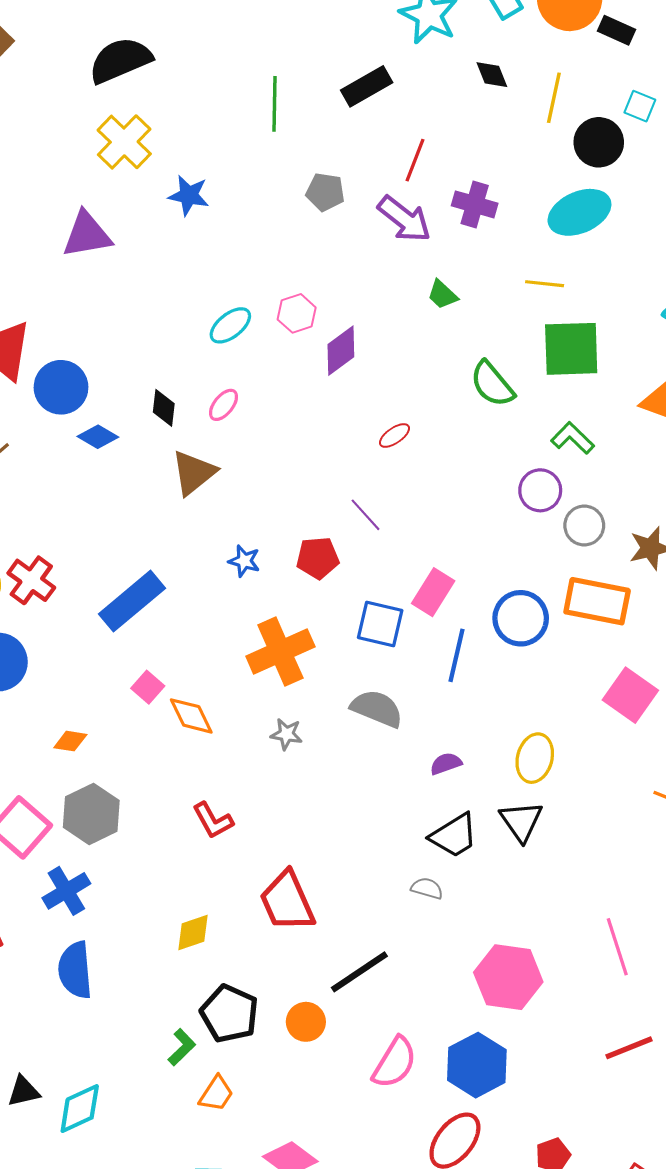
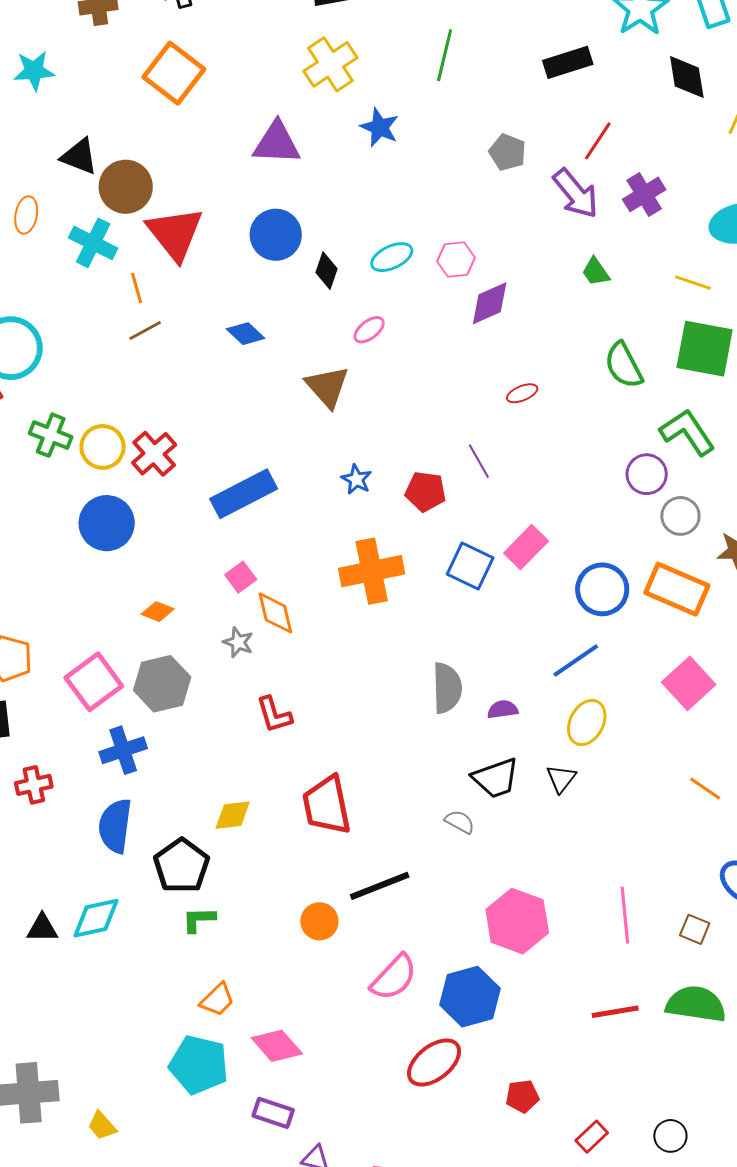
black diamond: (492, 75) -> (687, 77), size x1.4
green line: (275, 104) -> (445, 55), moved
purple cross: (475, 204) -> (644, 194), turned 30
blue circle: (61, 387) -> (276, 235), moved
black diamond: (164, 408) -> (326, 271), moved
green L-shape: (573, 438) -> (687, 432), size x1.4
brown triangle: (194, 473) -> (327, 387), turned -45
blue line: (456, 655) -> (576, 661), moved, turned 30
gray semicircle: (377, 708) -> (447, 688), moved, turned 54
gray star: (286, 734) -> (238, 642), moved
black triangle: (521, 821) -> (561, 779), size x0.7
black pentagon: (229, 1014) -> (182, 866), moved
green L-shape: (182, 1047) -> (199, 920), turned -150
orange trapezoid: (216, 1094) -> (217, 1000), moved
cyan diamond: (80, 1109) -> (96, 918), moved

